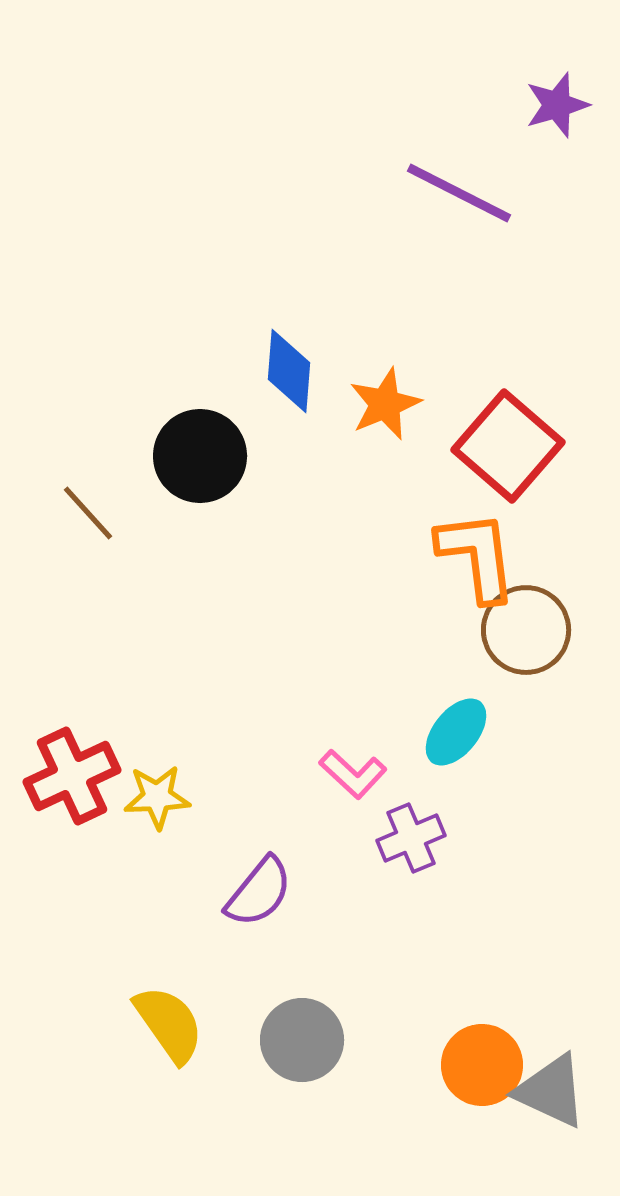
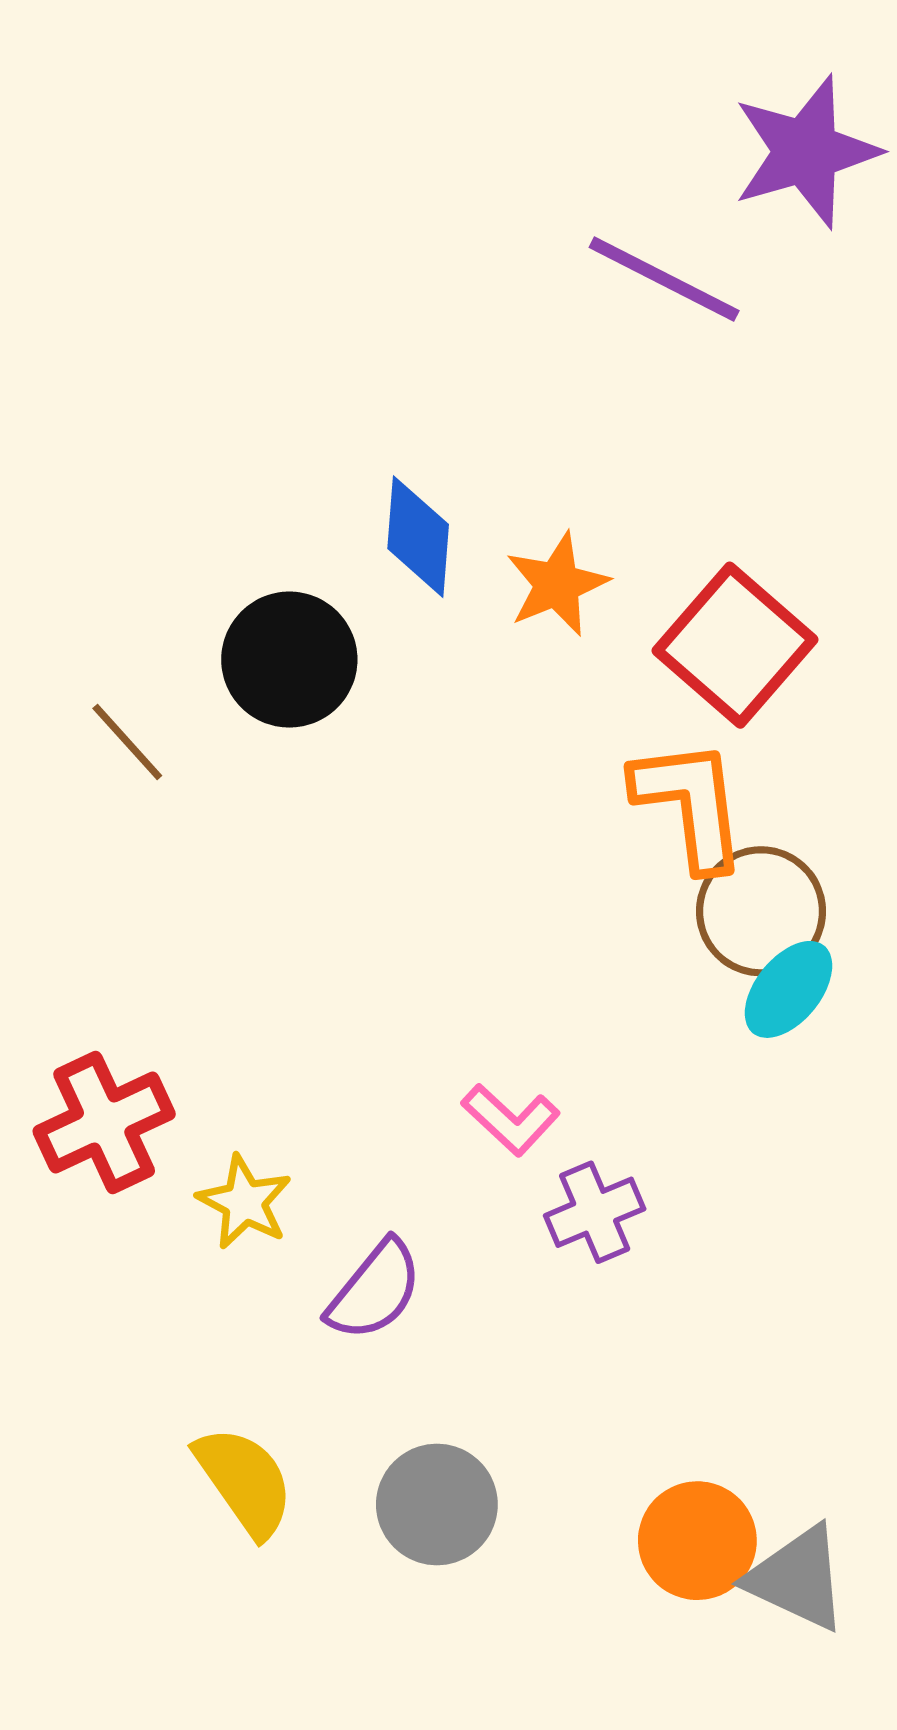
purple star: (557, 105) -> (806, 152), size x1.6
cyan ellipse: (456, 732) -> (788, 989), moved
yellow star: (157, 797) -> (245, 1202), moved, turned 30

